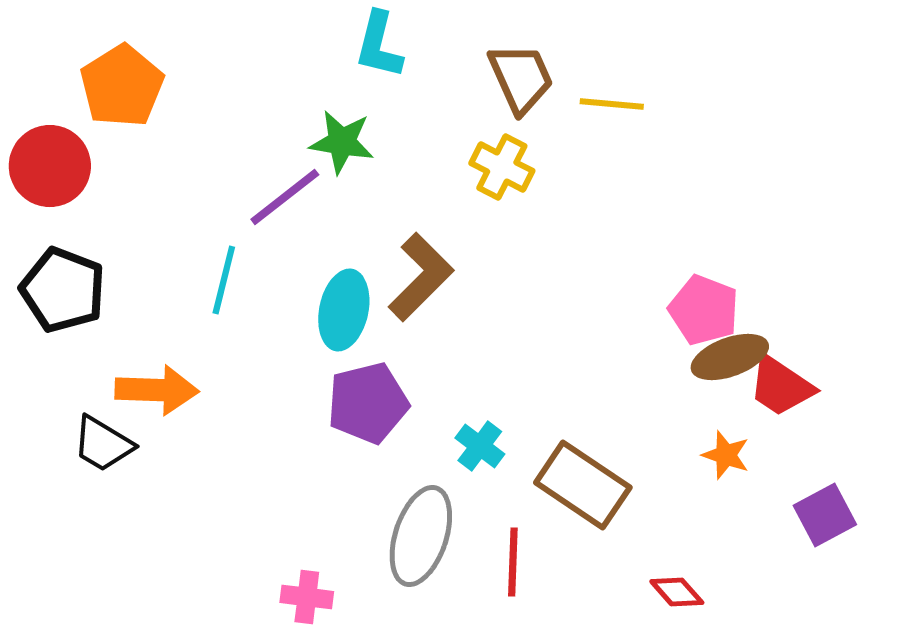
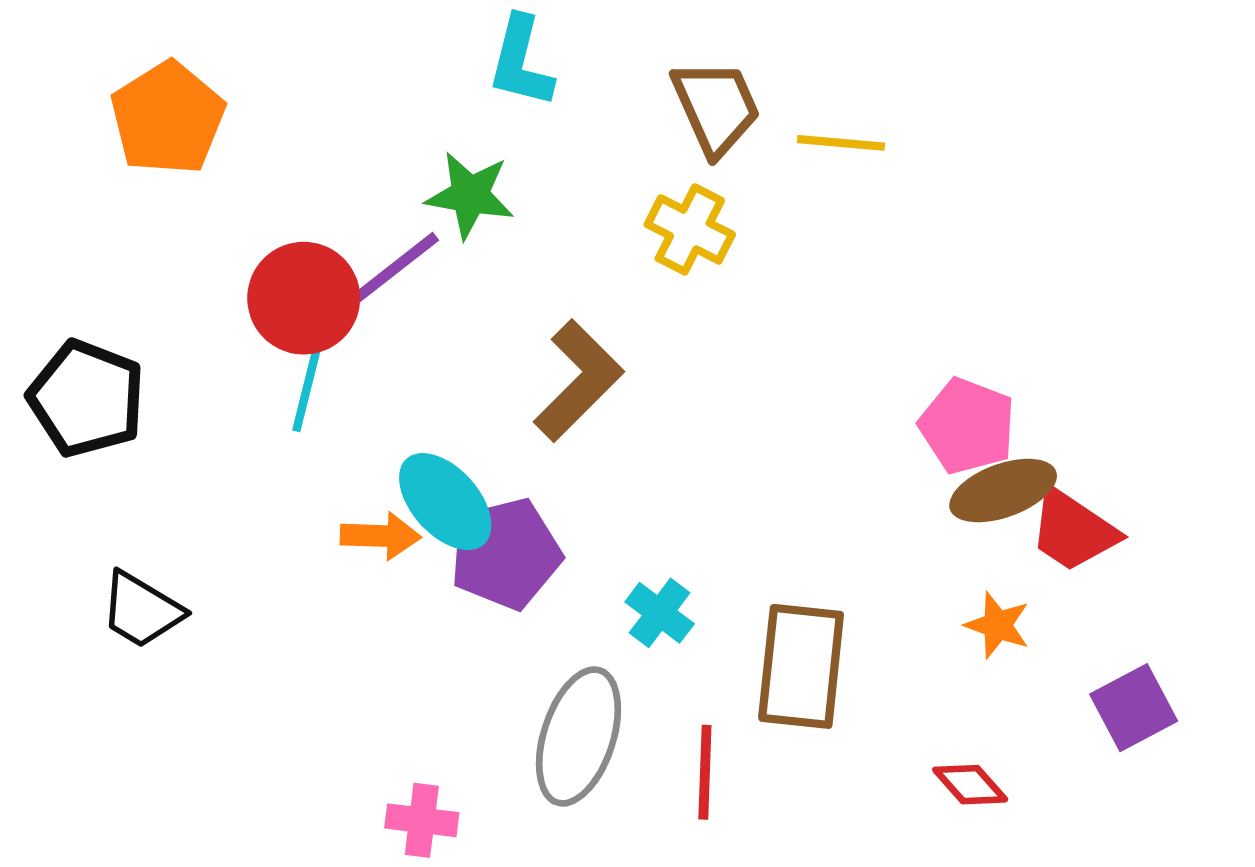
red circle: (50, 166) -> (304, 298), moved
cyan ellipse: (344, 310) -> (445, 502), moved, turned -54
orange arrow: (157, 390) -> (381, 536), moved, size x0.7
brown rectangle: (583, 485) -> (801, 666), turned 62
red diamond: (677, 592) -> (970, 785), moved

